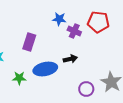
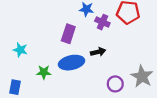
purple rectangle: (29, 42) -> (68, 34), moved

